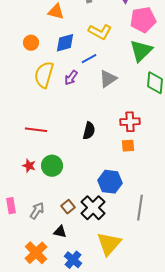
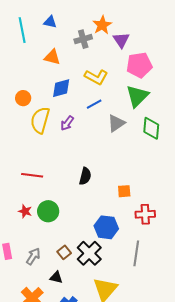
orange circle: (31, 43) -> (23, 98), moved
blue line: (89, 59) -> (94, 104), moved
gray triangle: (108, 79) -> (116, 123), moved
red cross: (130, 122) -> (145, 214), moved

